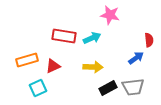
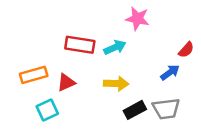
red semicircle: (149, 40) -> (186, 50), turned 48

